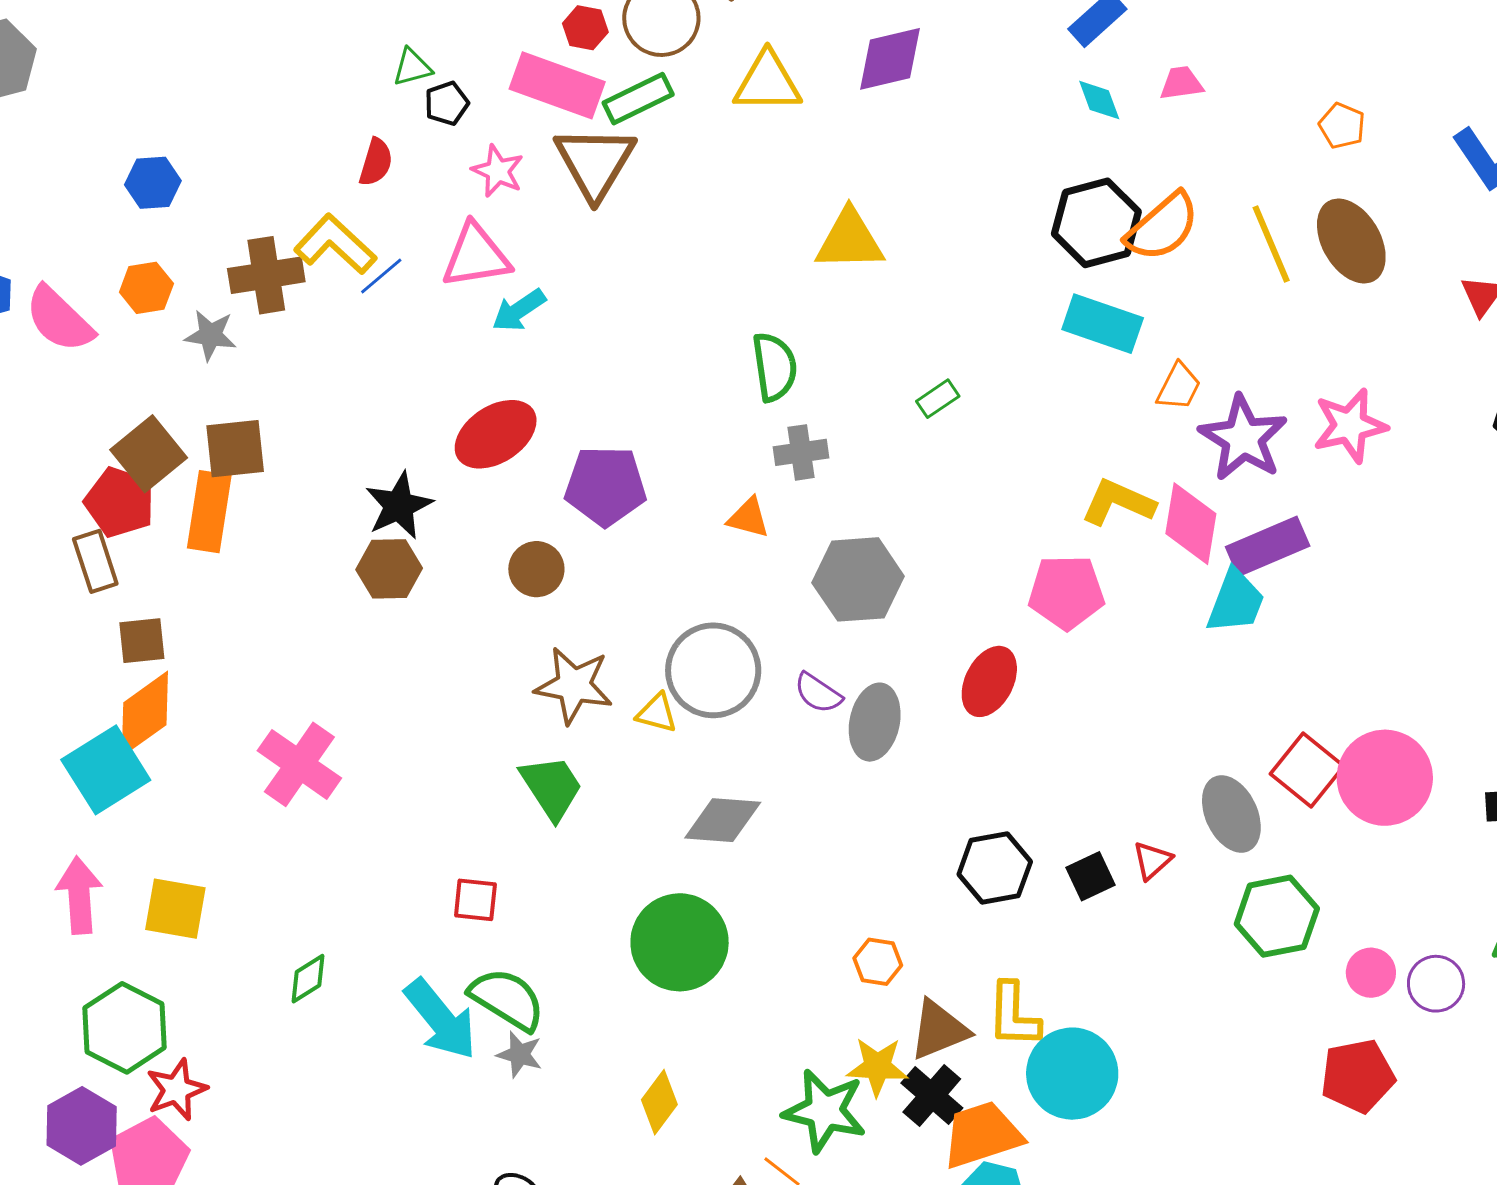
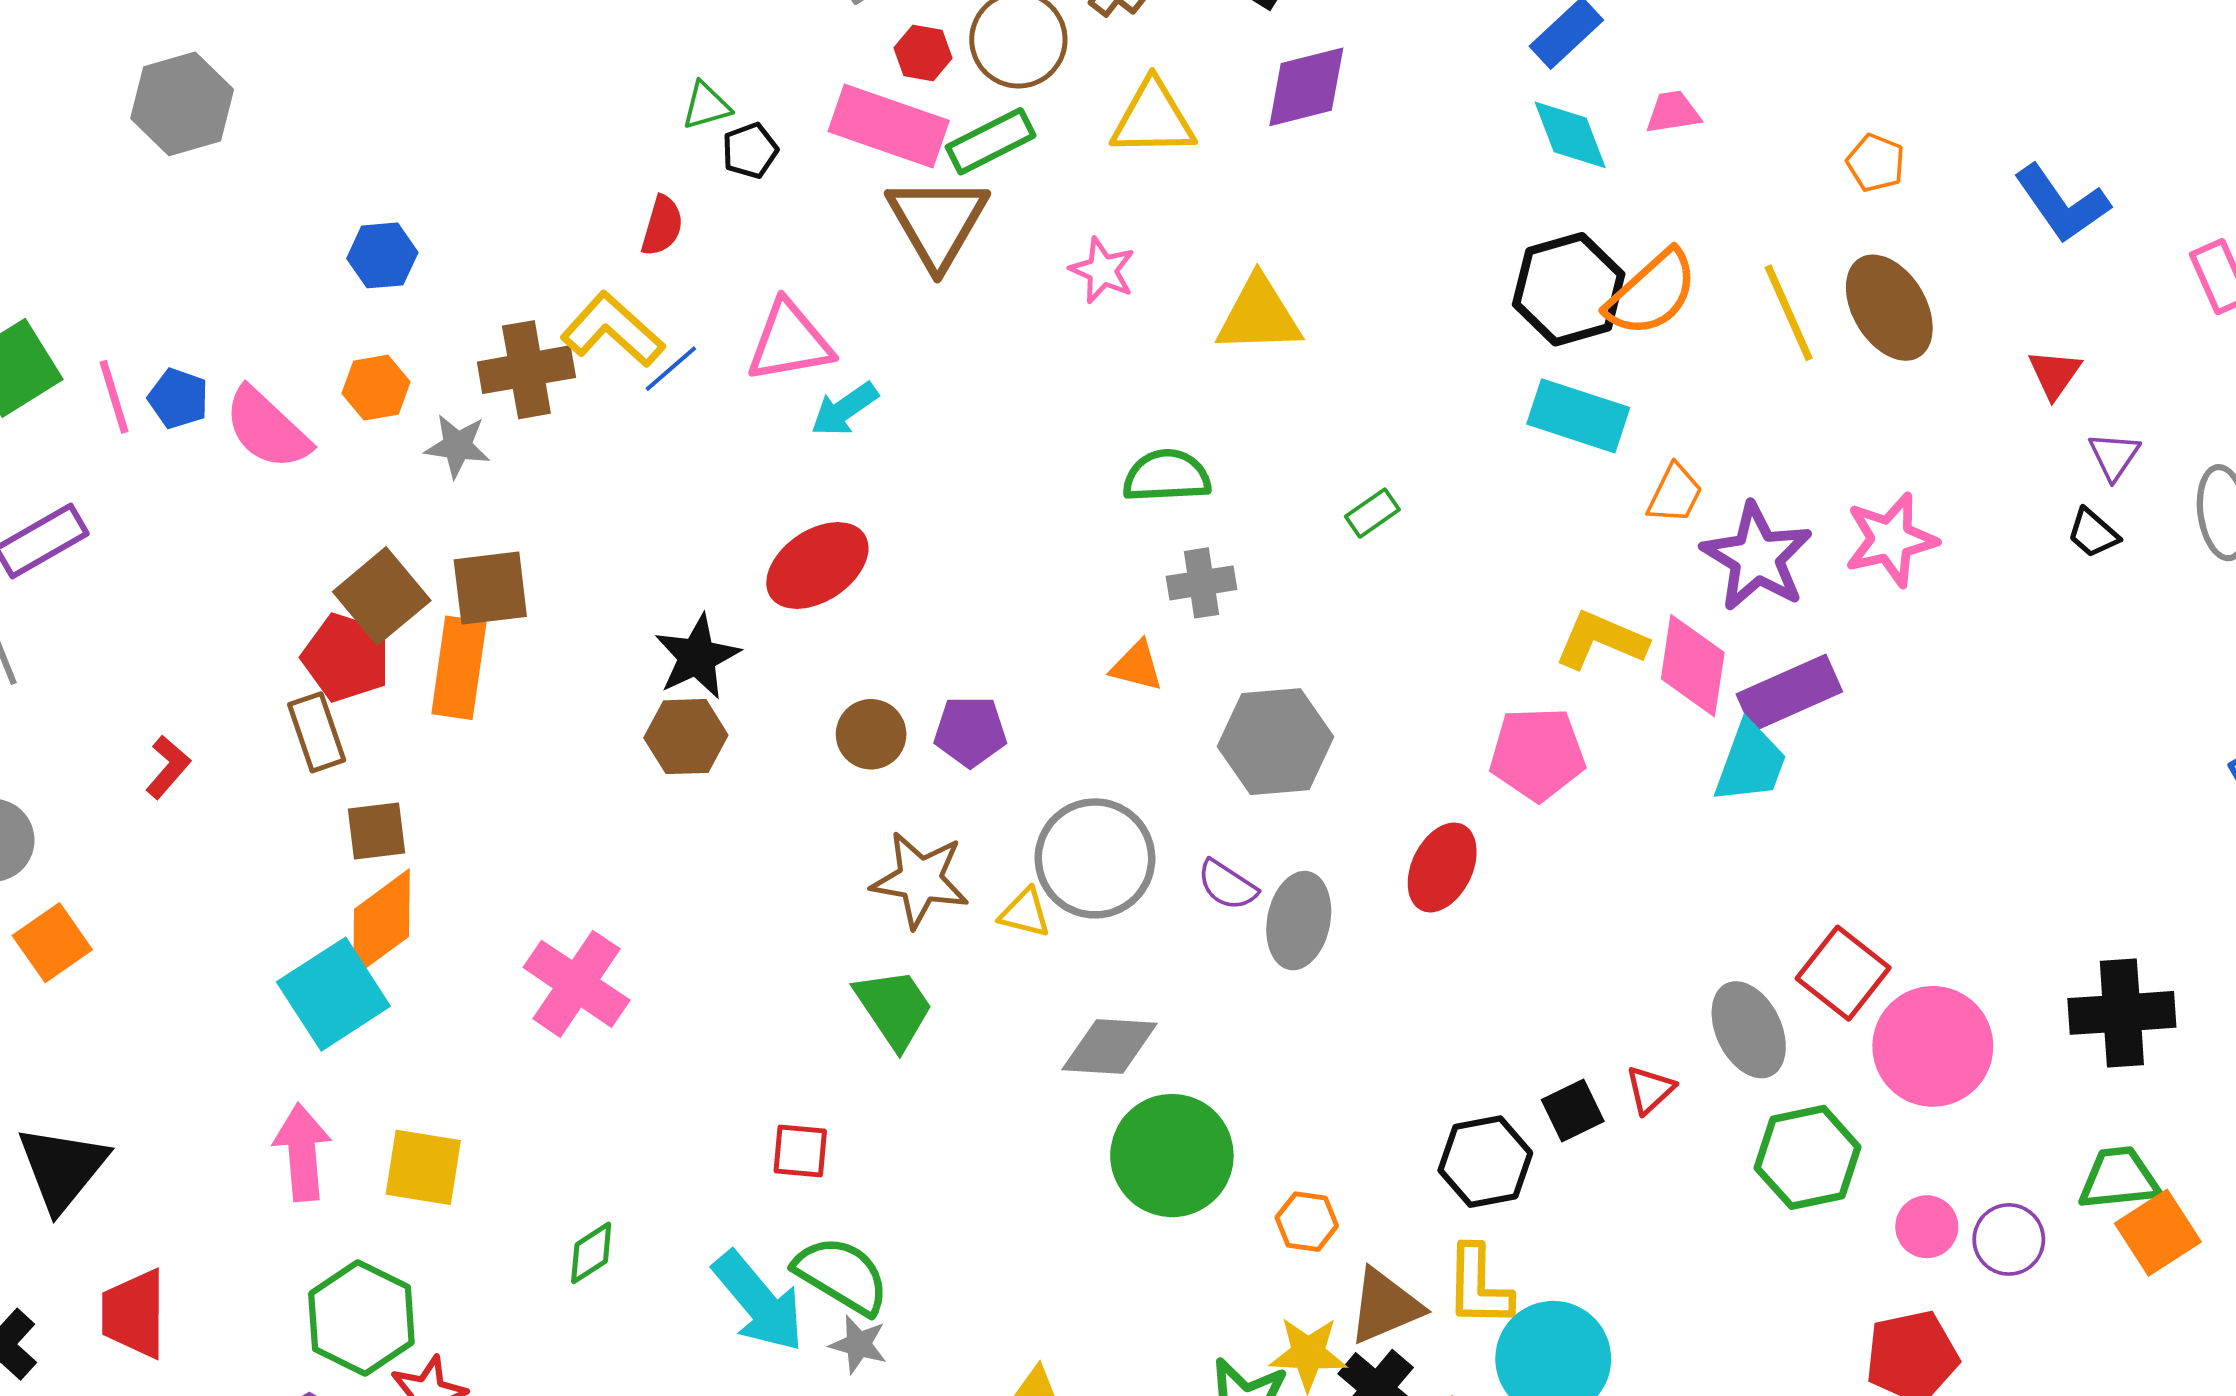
cyan diamond: (1099, 100) -> (1570, 135), size x1.4
pink star: (498, 171) -> (1102, 270), moved
green semicircle: (774, 367) -> (1167, 476), turned -84
purple pentagon: (606, 486) -> (970, 731), moved, size x0.7
pink circle: (1385, 778) -> (1933, 1046), moved
black hexagon: (995, 868) -> (1485, 1162), moved
green circle: (680, 942) -> (1172, 1156), moved

